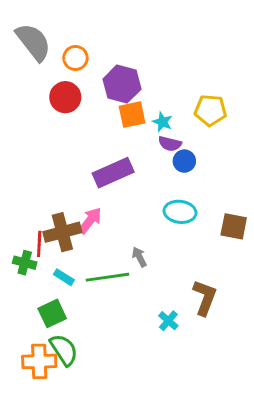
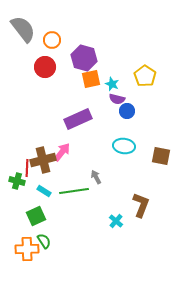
yellow pentagon: (210, 110) -> (145, 76), turned 30
green semicircle: (64, 350) -> (44, 241), size x0.7

